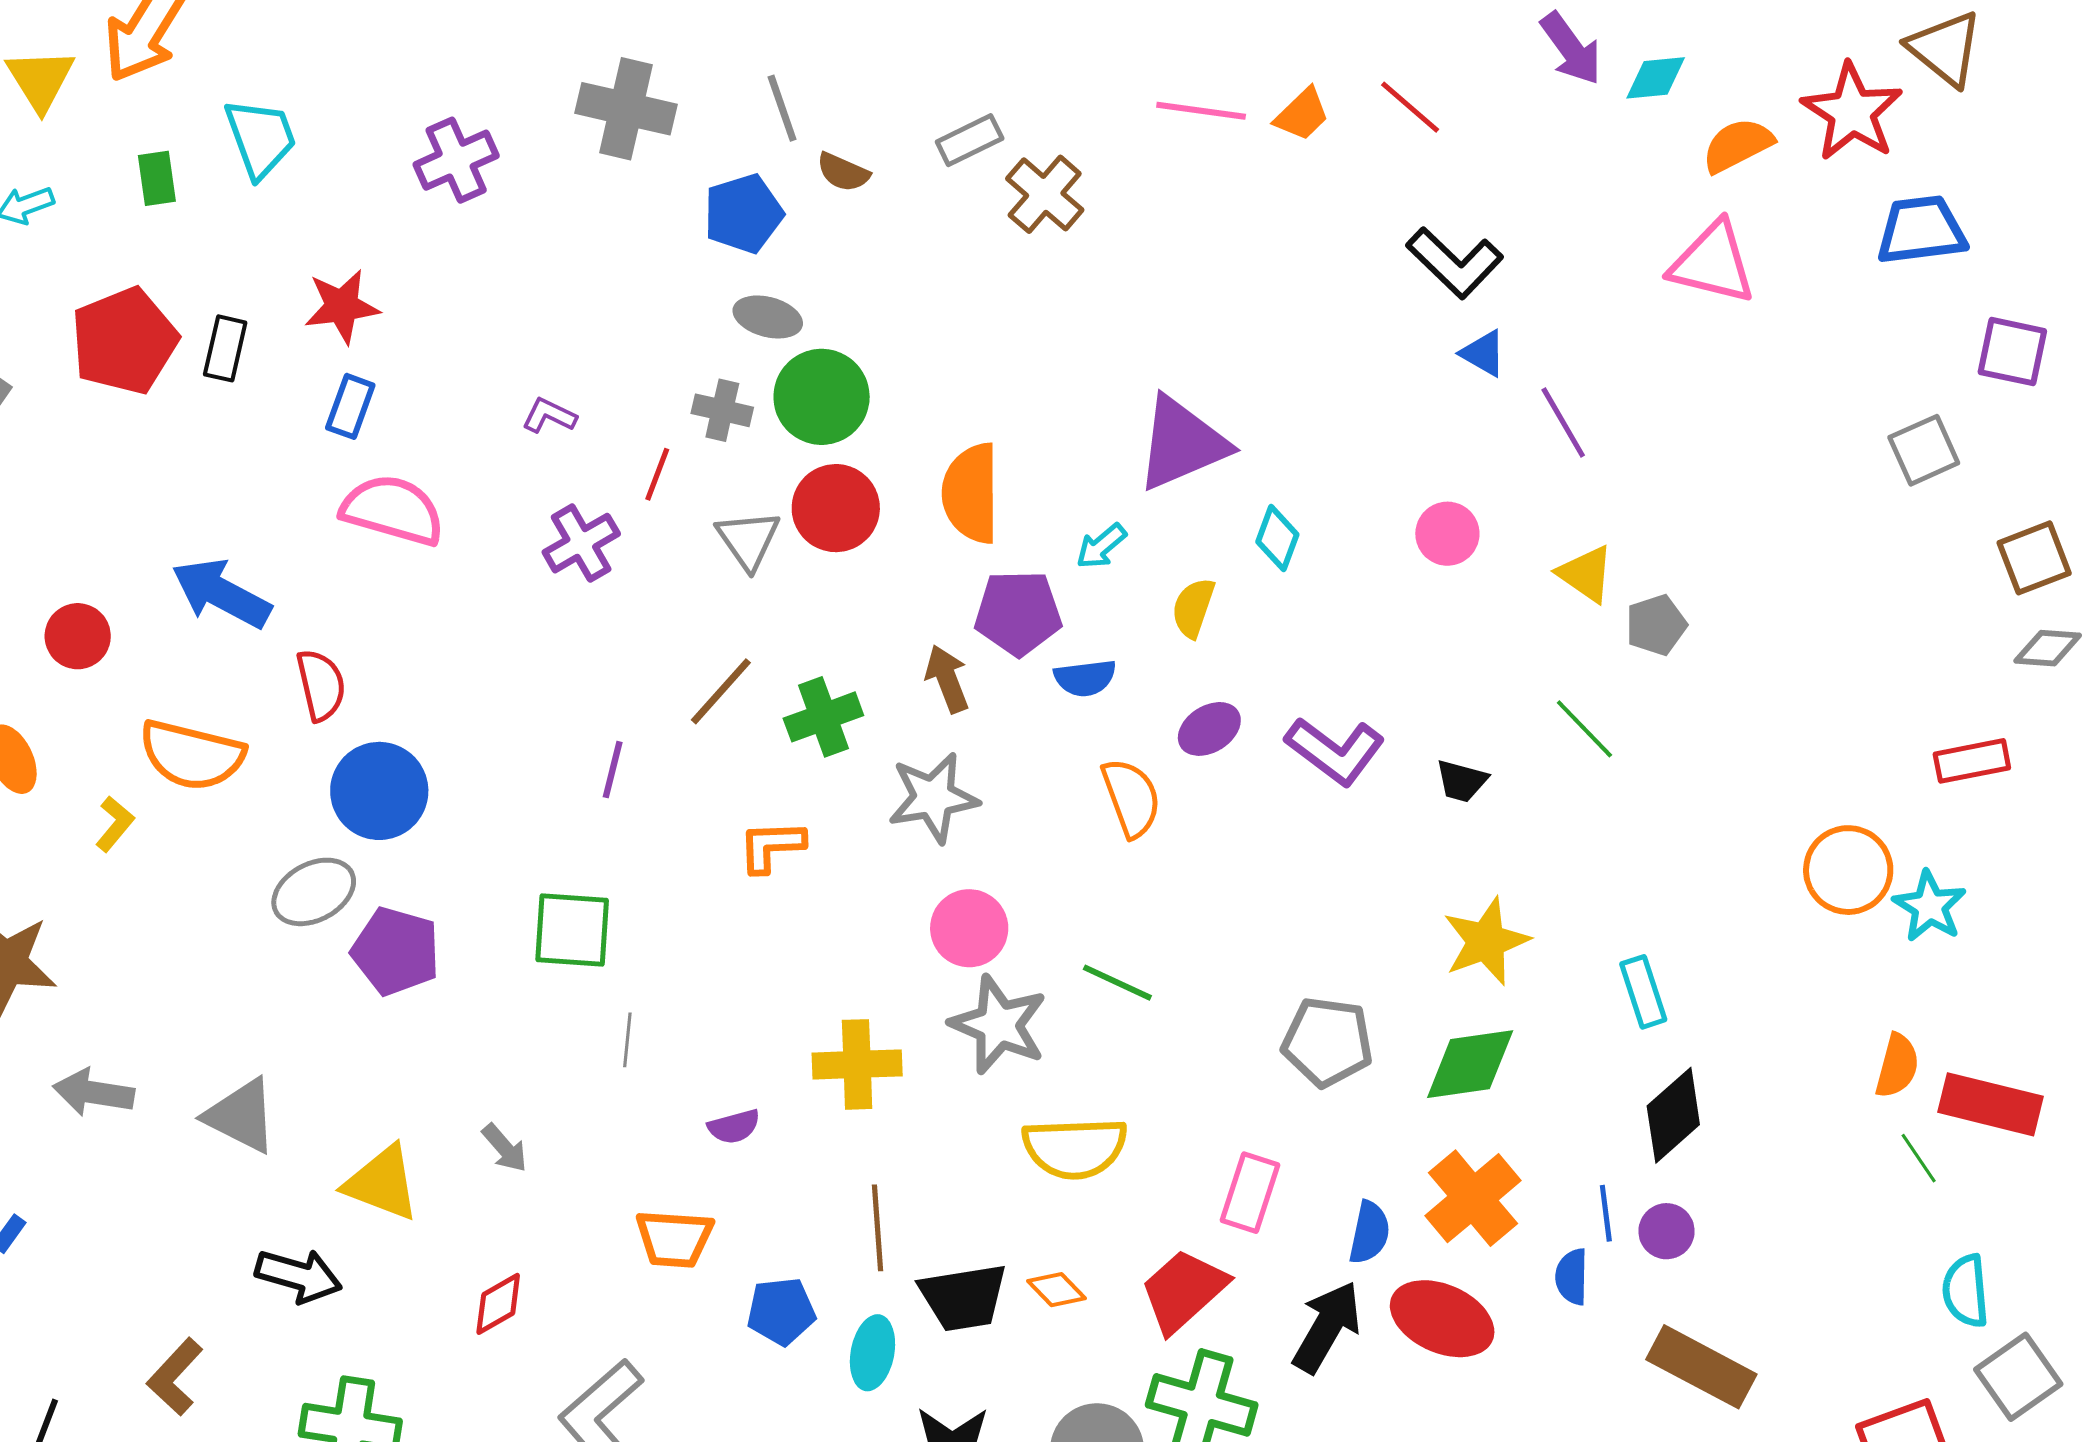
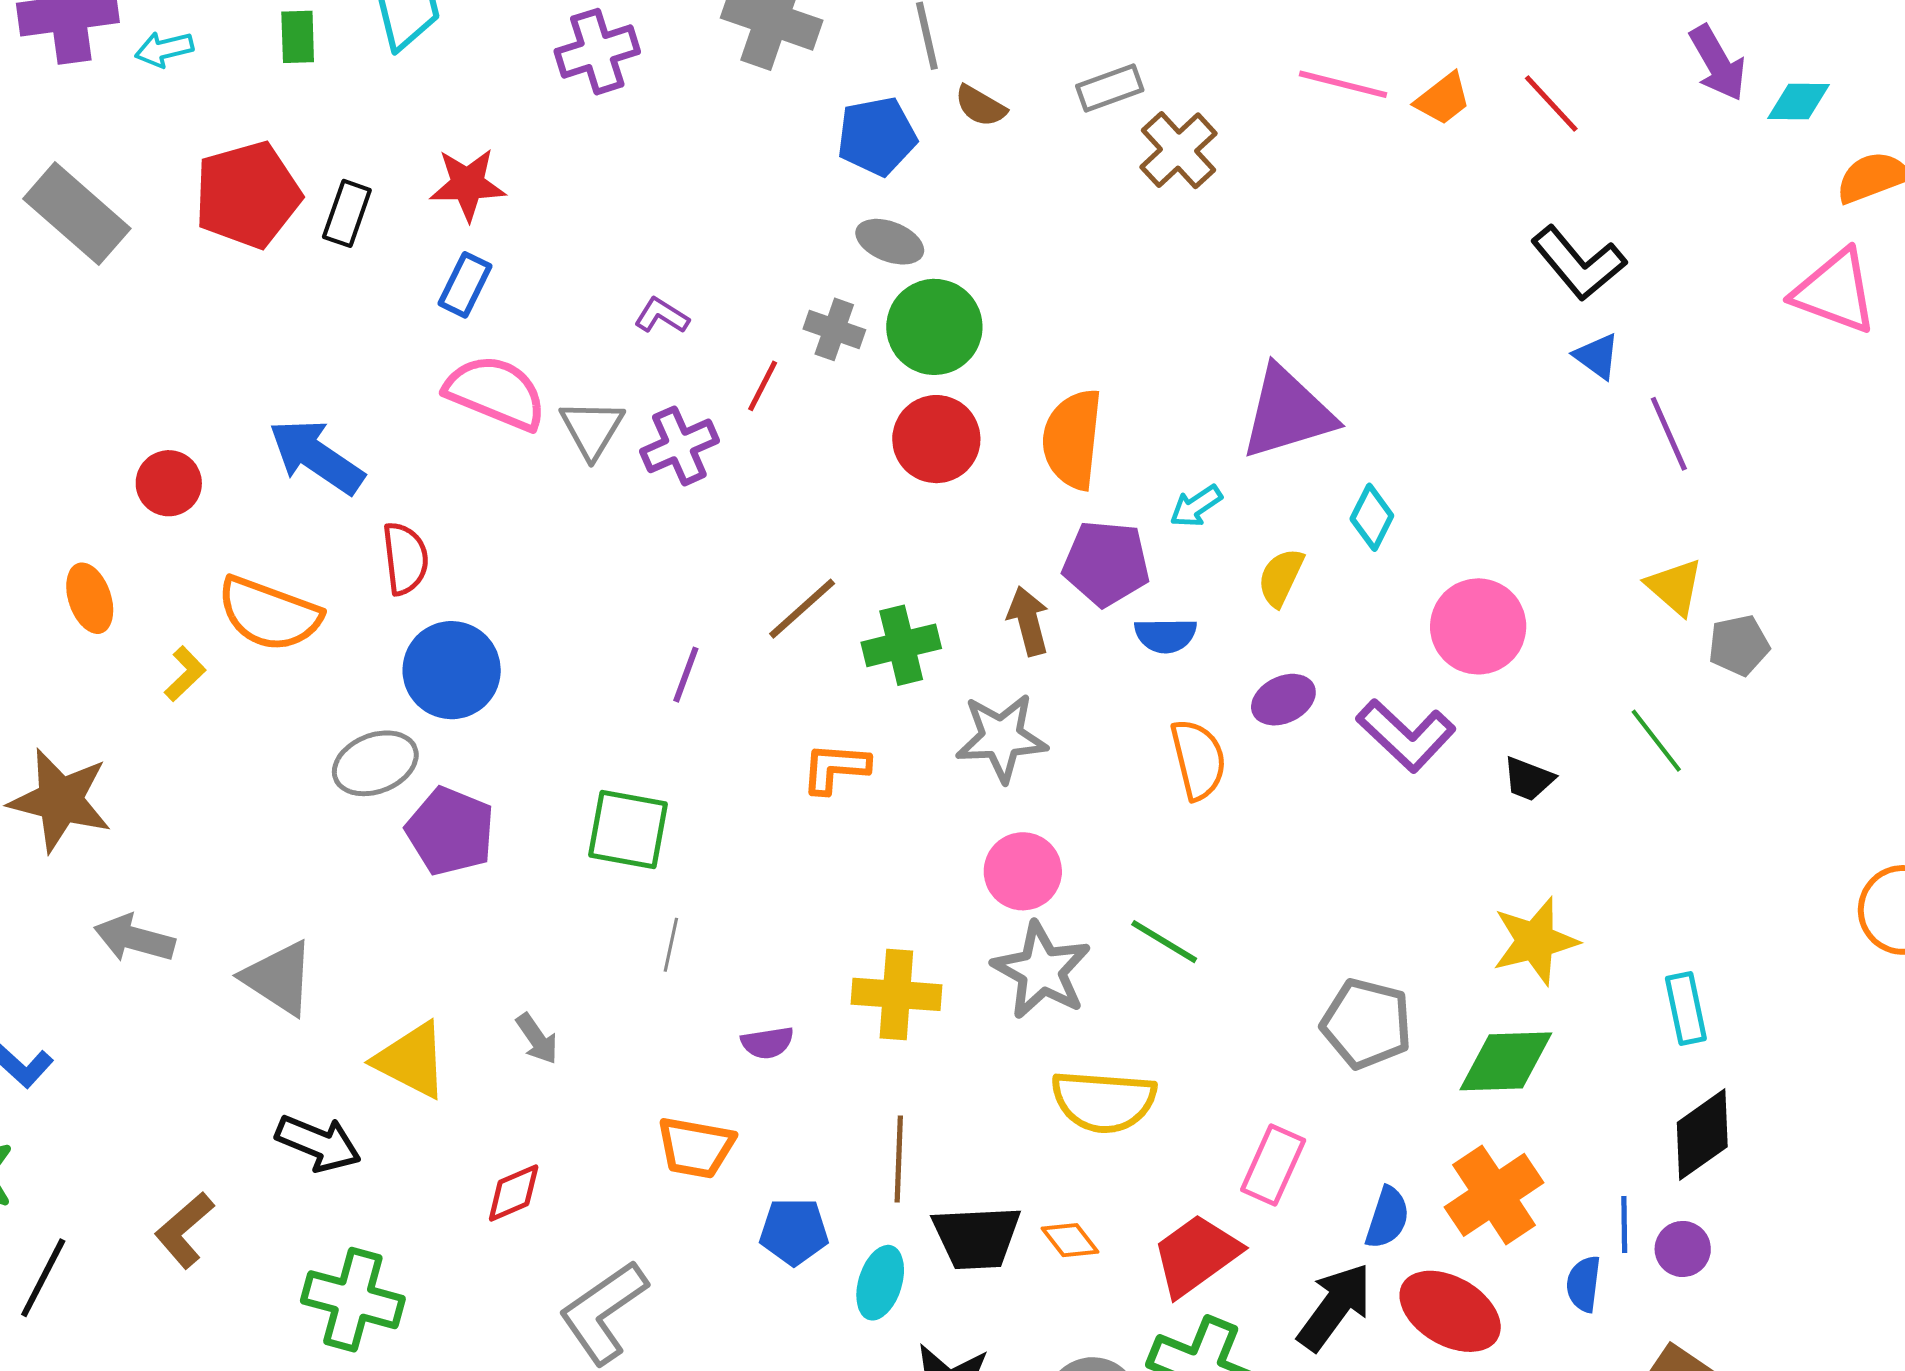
pink circle: (1447, 534) -> (1478, 626), moved, size x1.5
gray triangle: (748, 540) -> (592, 429), moved

